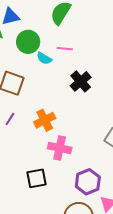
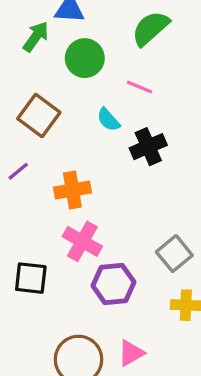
cyan semicircle: (44, 58) -> (108, 120), moved
purple hexagon: (88, 182) -> (113, 284), moved

